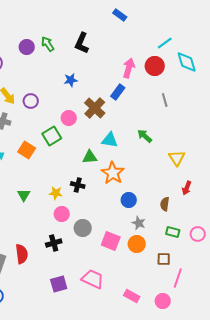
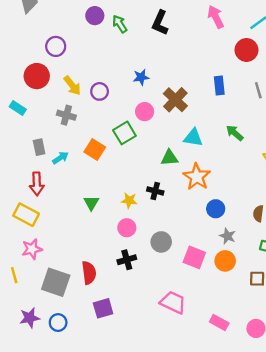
purple circle: (27, 47) -> (95, 16), moved
pink arrow: (129, 68) -> (216, 17), moved, turned -42
blue star: (71, 80) -> (141, 77), moved
blue rectangle: (118, 92) -> (219, 86), moved, turned -42
pink circle: (62, 214) -> (127, 228), moved
purple square: (59, 284) -> (103, 308), moved

